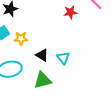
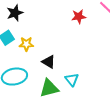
cyan triangle: (63, 58) -> (72, 79), moved

